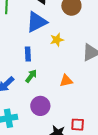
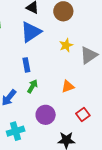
yellow star: (57, 40) -> (66, 45), moved
red square: (78, 125) -> (83, 115), moved, turned -32

